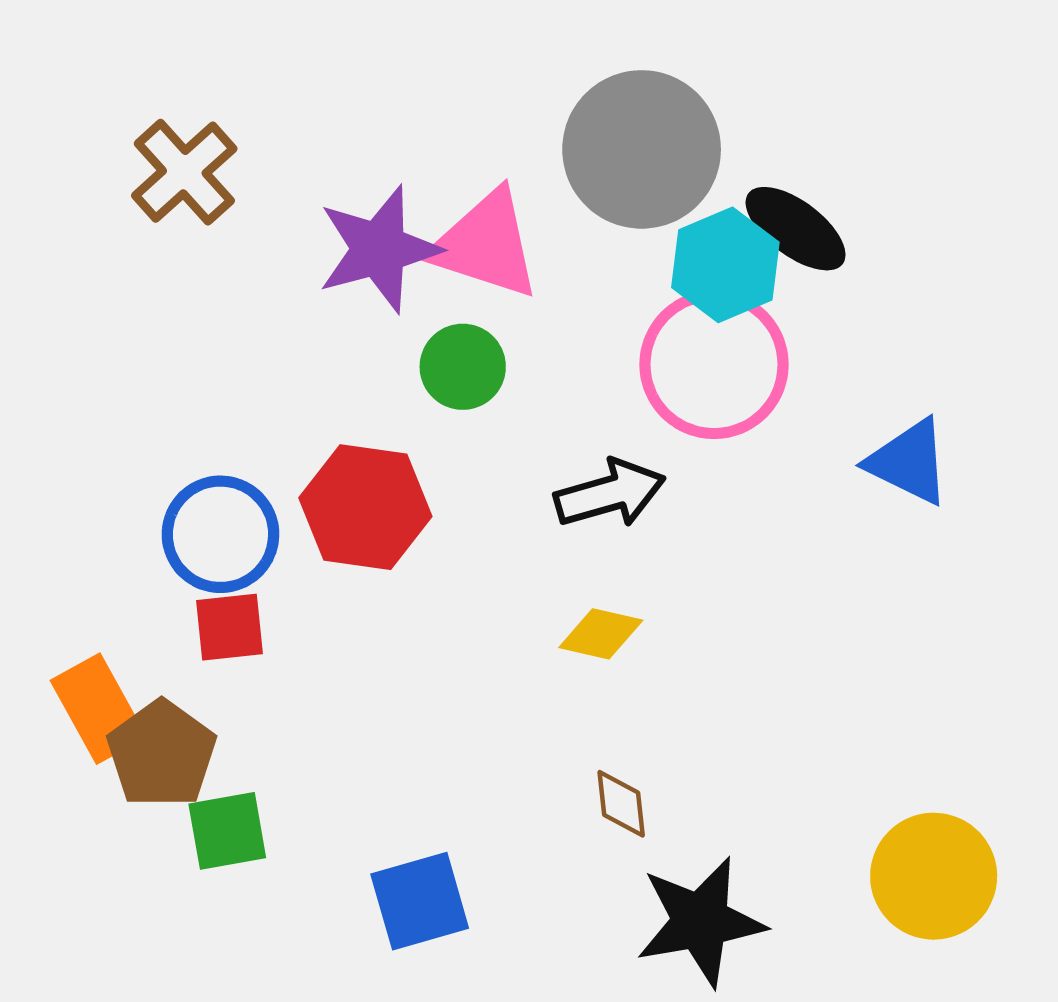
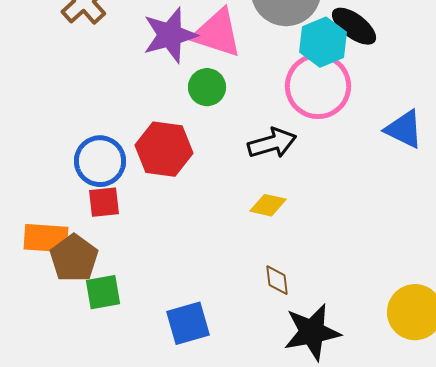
orange rectangle: (98, 709) -> (46, 238), turned -57

